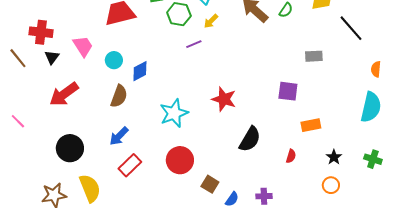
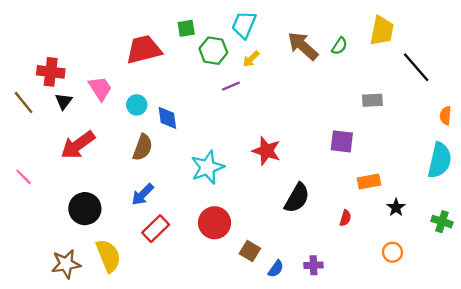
blue diamond: (140, 71) -> (167, 118), turned -70
black star: (334, 157) -> (396, 207), moved

